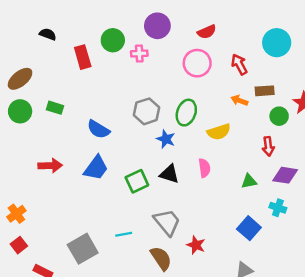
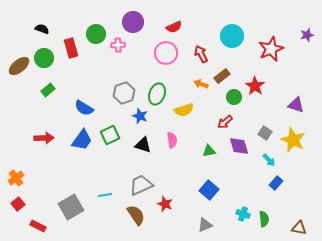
brown rectangle: (265, 91) -> (222, 76), turned -35
green rectangle: (55, 108) -> (48, 90), turned -56
green circle: (20, 111) -> (44, 58), moved
red arrow: (268, 146) -> (225, 122), turned 56
purple diamond: (285, 175) -> (239, 146), turned 65
green square: (137, 181) -> (110, 135), moved
cyan cross: (278, 208) -> (243, 214), moved
gray trapezoid: (167, 222) -> (141, 185), turned -75

